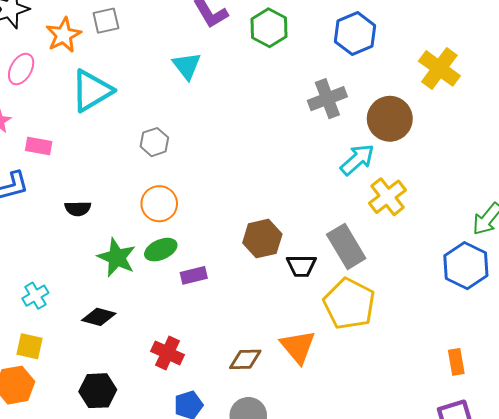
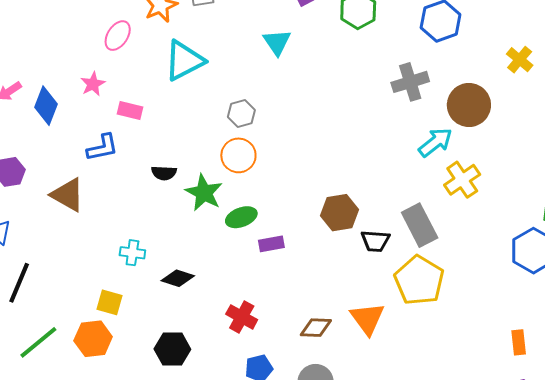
yellow cross: (439, 68) -> (520, 60), size x0.7
orange circle: (159, 204) -> (238, 155), moved
green star: (117, 258) -> (204, 193), moved
cyan cross: (35, 296) -> (132, 253), moved, turned 35

